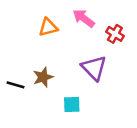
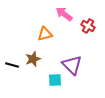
orange triangle: (48, 27) -> (45, 34), moved
purple triangle: (94, 68) -> (72, 65), moved

